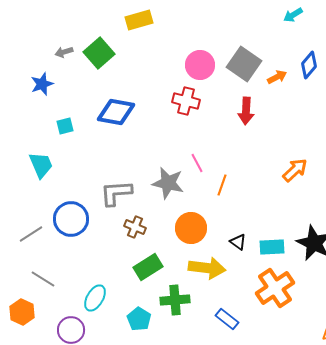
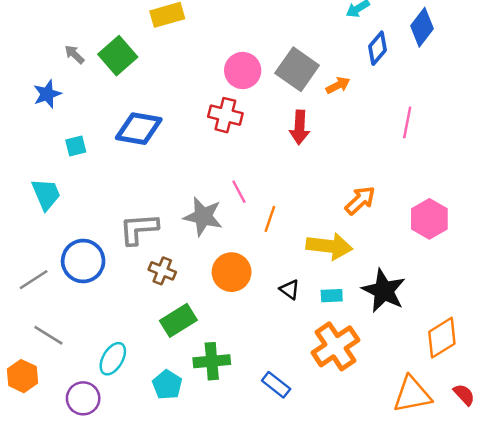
gray arrow: (64, 52) -> (74, 54), turned 60
blue diamond: (309, 65) -> (378, 48), moved
cyan rectangle: (272, 247) -> (332, 296), size x0.7
yellow arrow: (207, 268) -> (329, 246), moved

